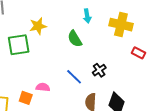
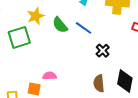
green semicircle: (75, 39) -> (60, 25), moved
blue line: (74, 77) -> (84, 28), moved

